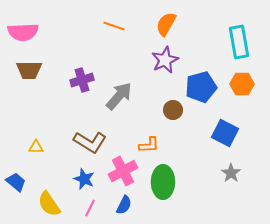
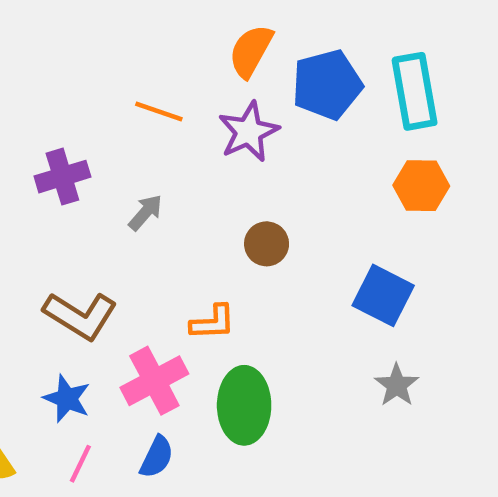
orange line: (114, 26) -> (159, 112), moved
blue pentagon: (201, 87) -> (327, 85), moved
gray arrow: (119, 96) -> (145, 212), size x0.6

